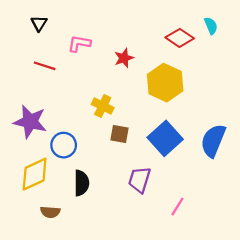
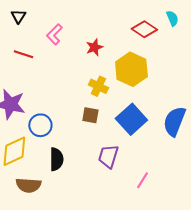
pink L-shape: (79, 44) -> (54, 34), turned -55
yellow cross: (103, 106) -> (98, 86), moved
brown semicircle: (50, 212) -> (28, 185), size x1.4

